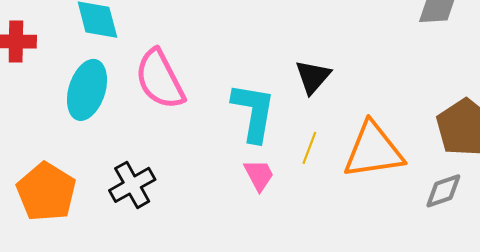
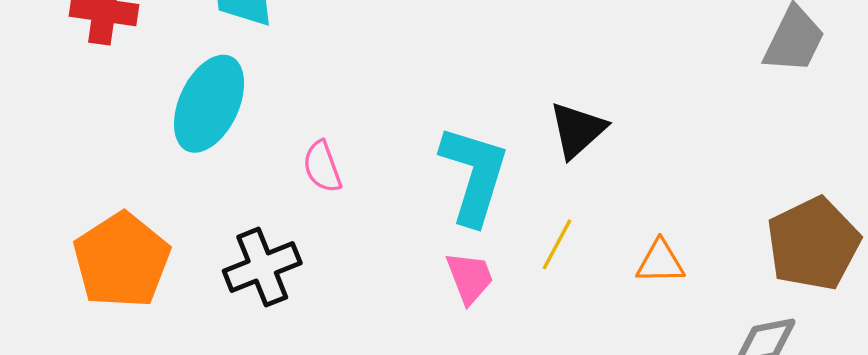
pink semicircle: (160, 79) -> (322, 167), moved, size x0.5
orange triangle: (373, 150) -> (660, 262), size x0.5

